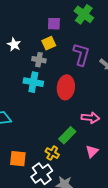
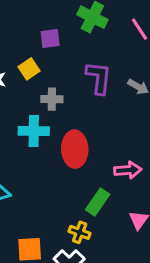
yellow square: (49, 43) -> (29, 69), moved
gray cross: (39, 60) -> (52, 99), moved
red ellipse: (66, 87) -> (75, 149), moved

